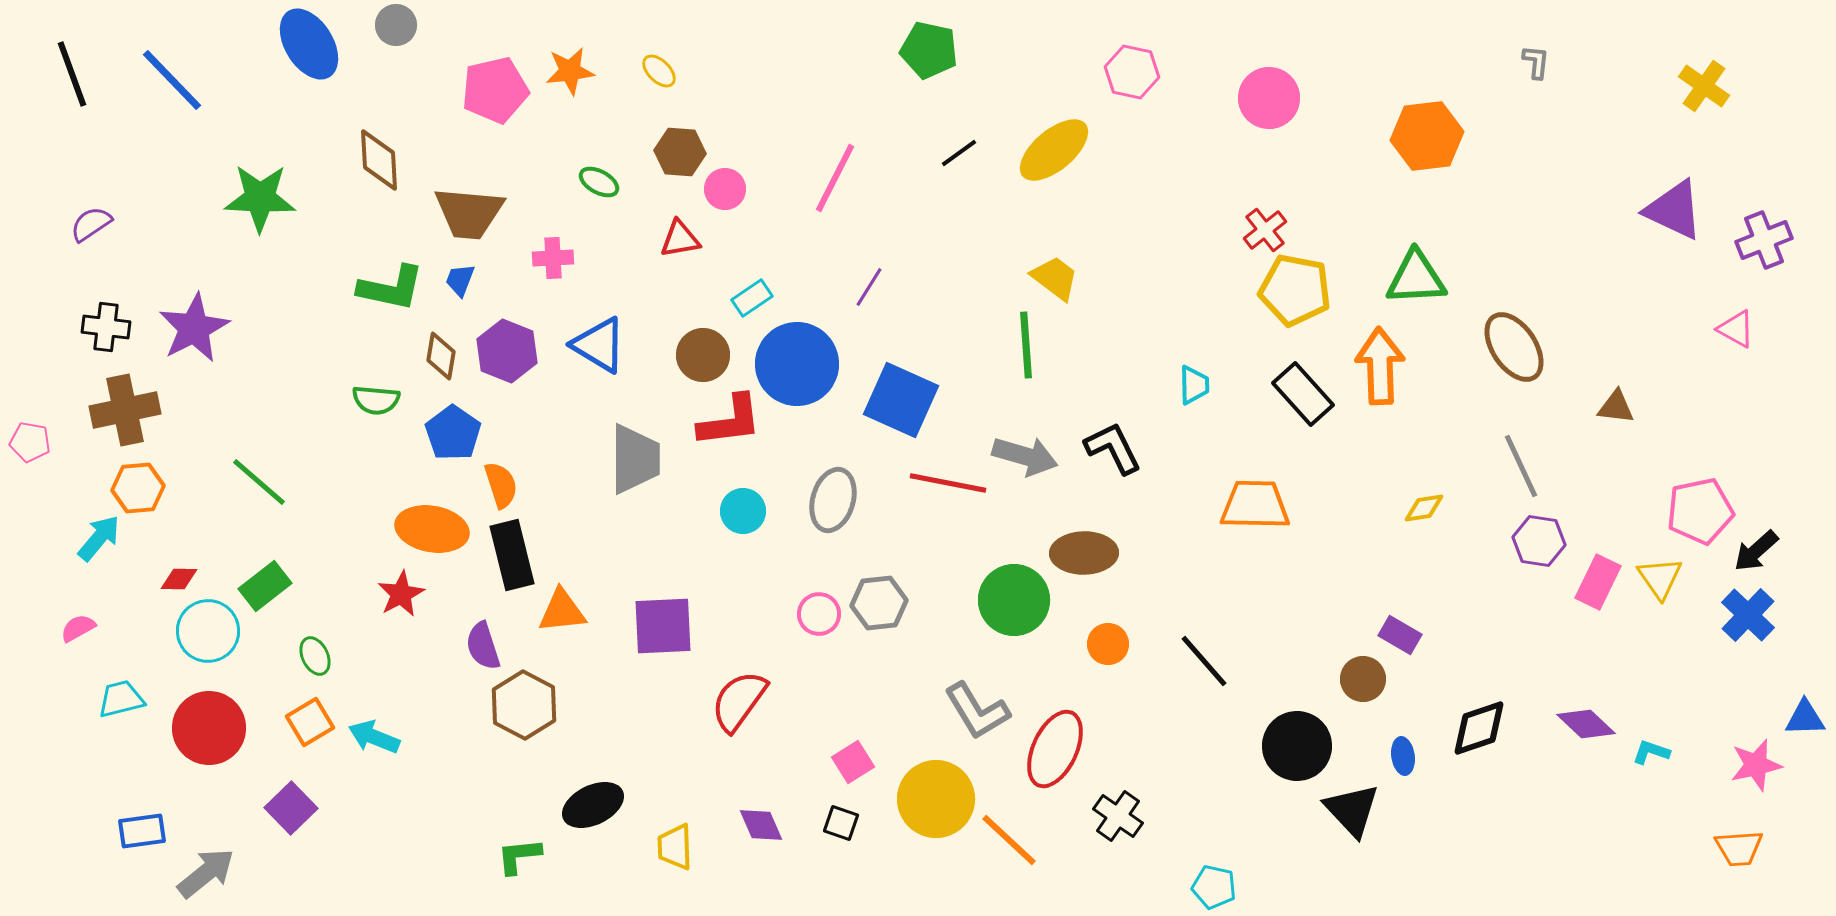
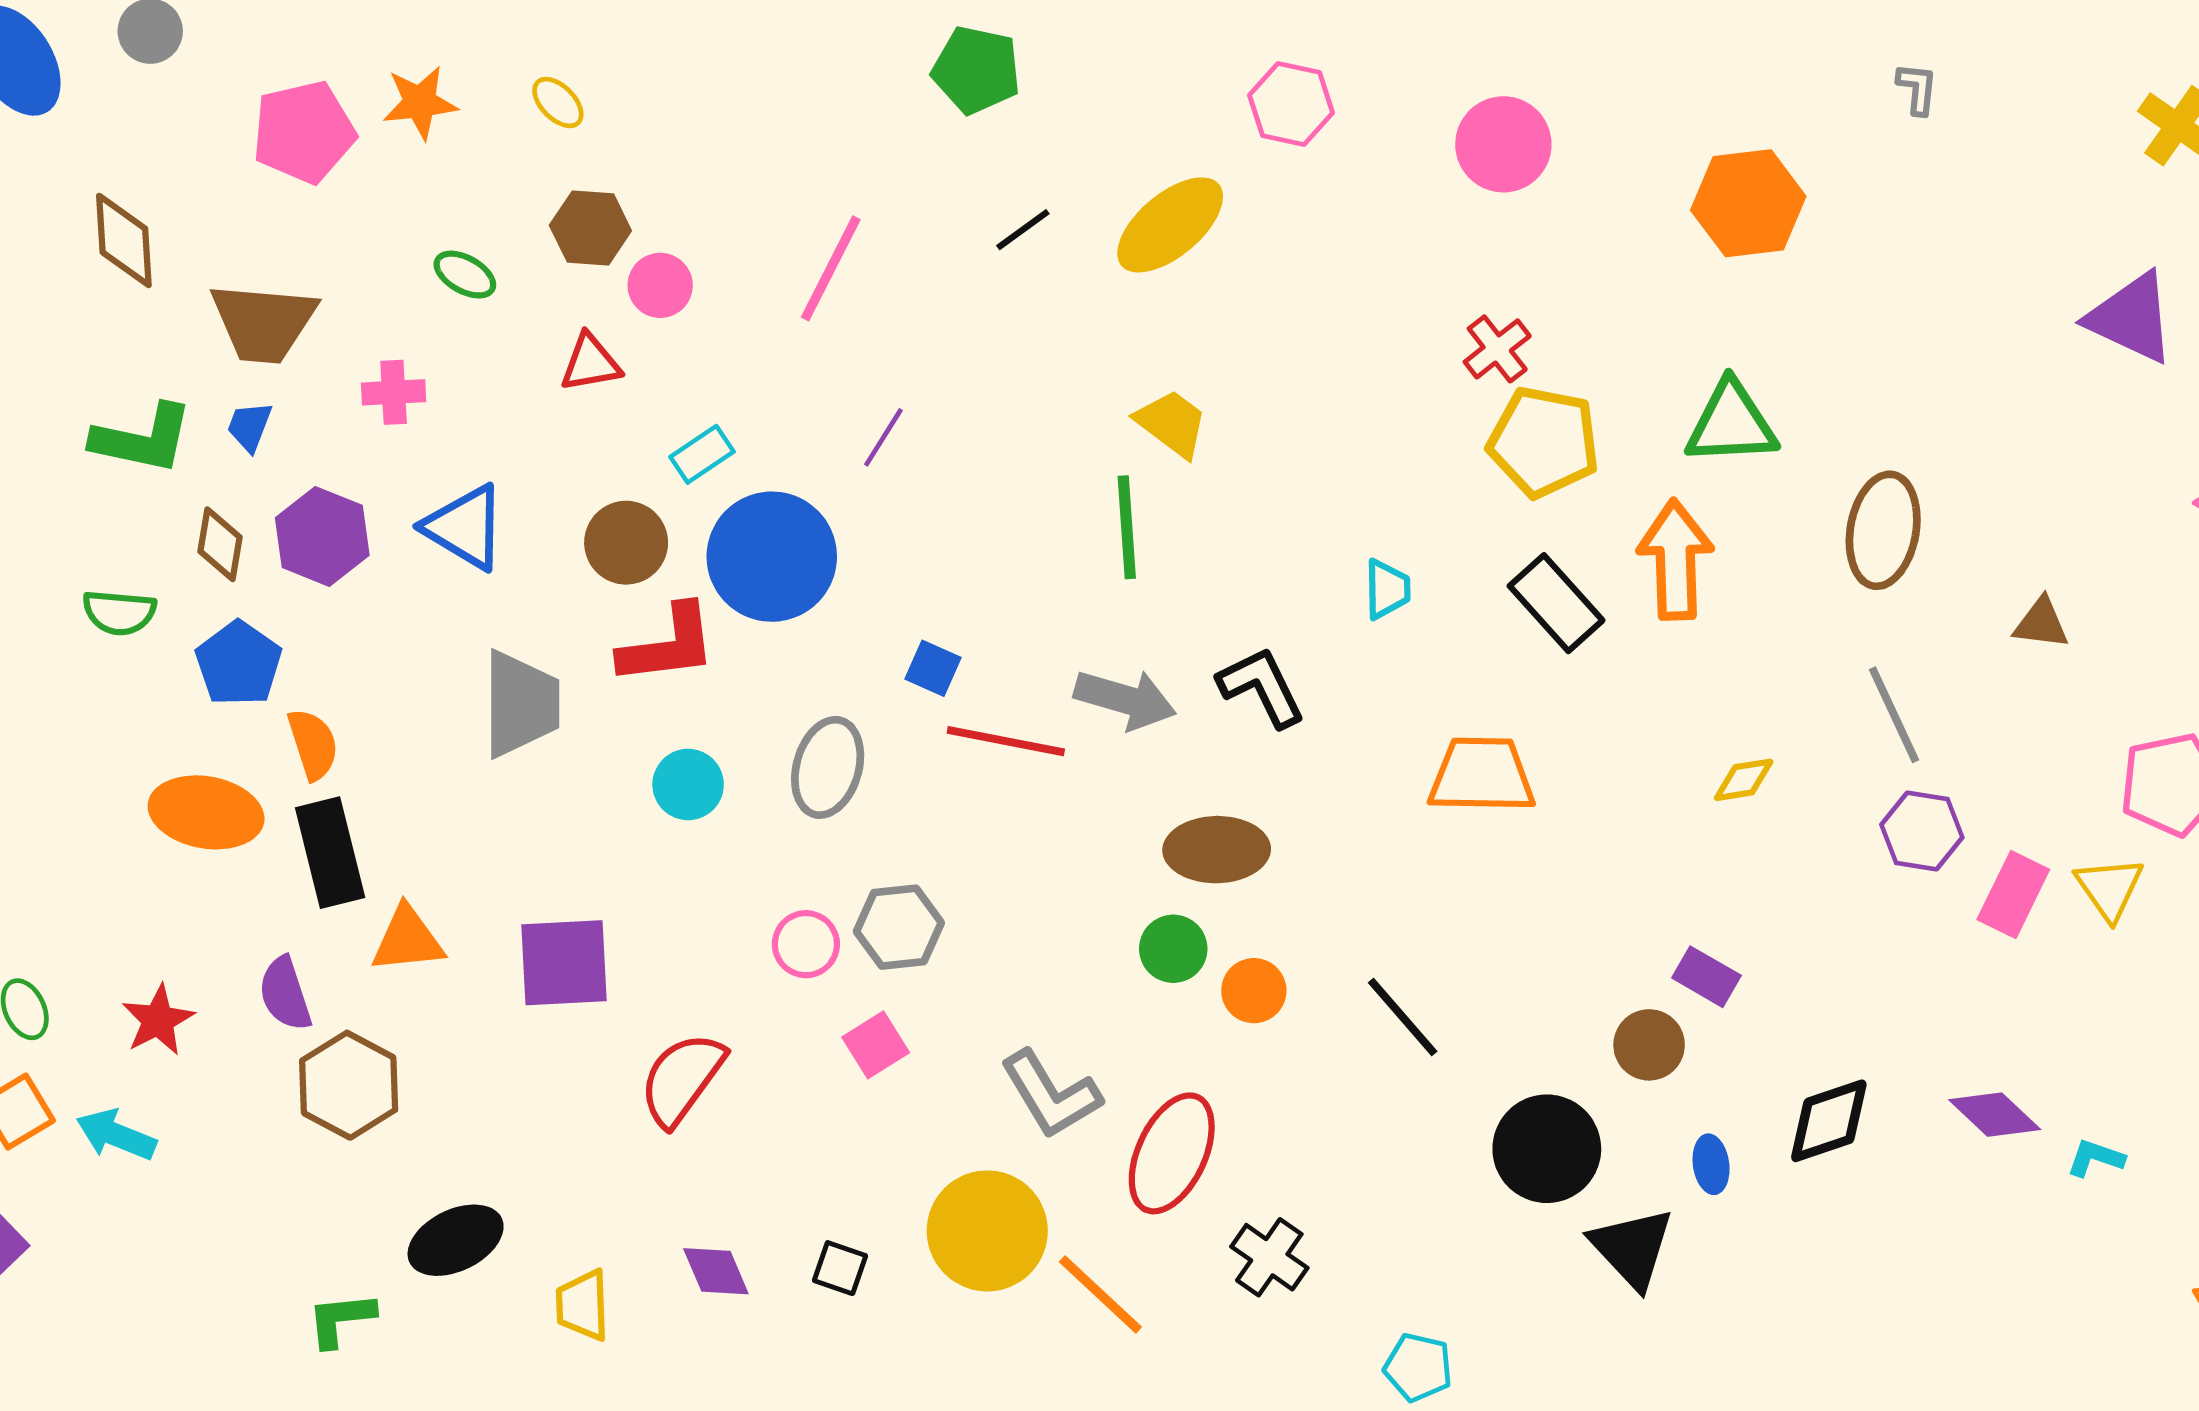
brown ellipse: (1514, 347) -> (1883, 530), turned 44
blue square: (901, 400) -> (933, 668), moved, size x0.5
red star: (401, 594) -> (158, 1020), moved
green circle: (1014, 600) -> (1173, 949), moved, size x0.6
pink square: (853, 762) -> (876, 1045), moved

